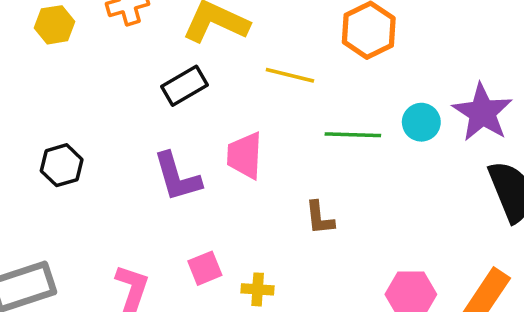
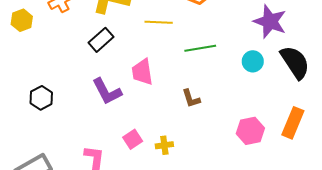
cyan circle: (421, 122) -> (253, 61), moved

